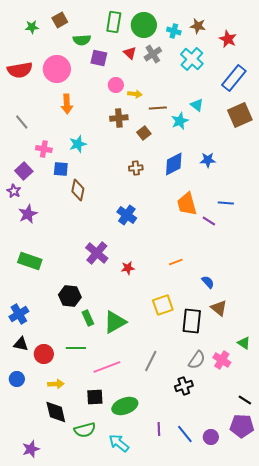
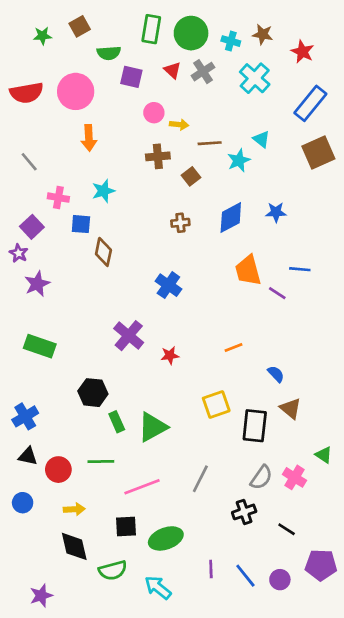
black line: (245, 400) -> (287, 529), moved

